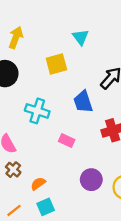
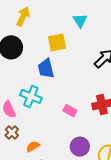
blue trapezoid: (83, 102) -> (46, 68), moved
cyan cross: (37, 111) -> (31, 96), moved
pink rectangle: (67, 141) -> (70, 111), moved

